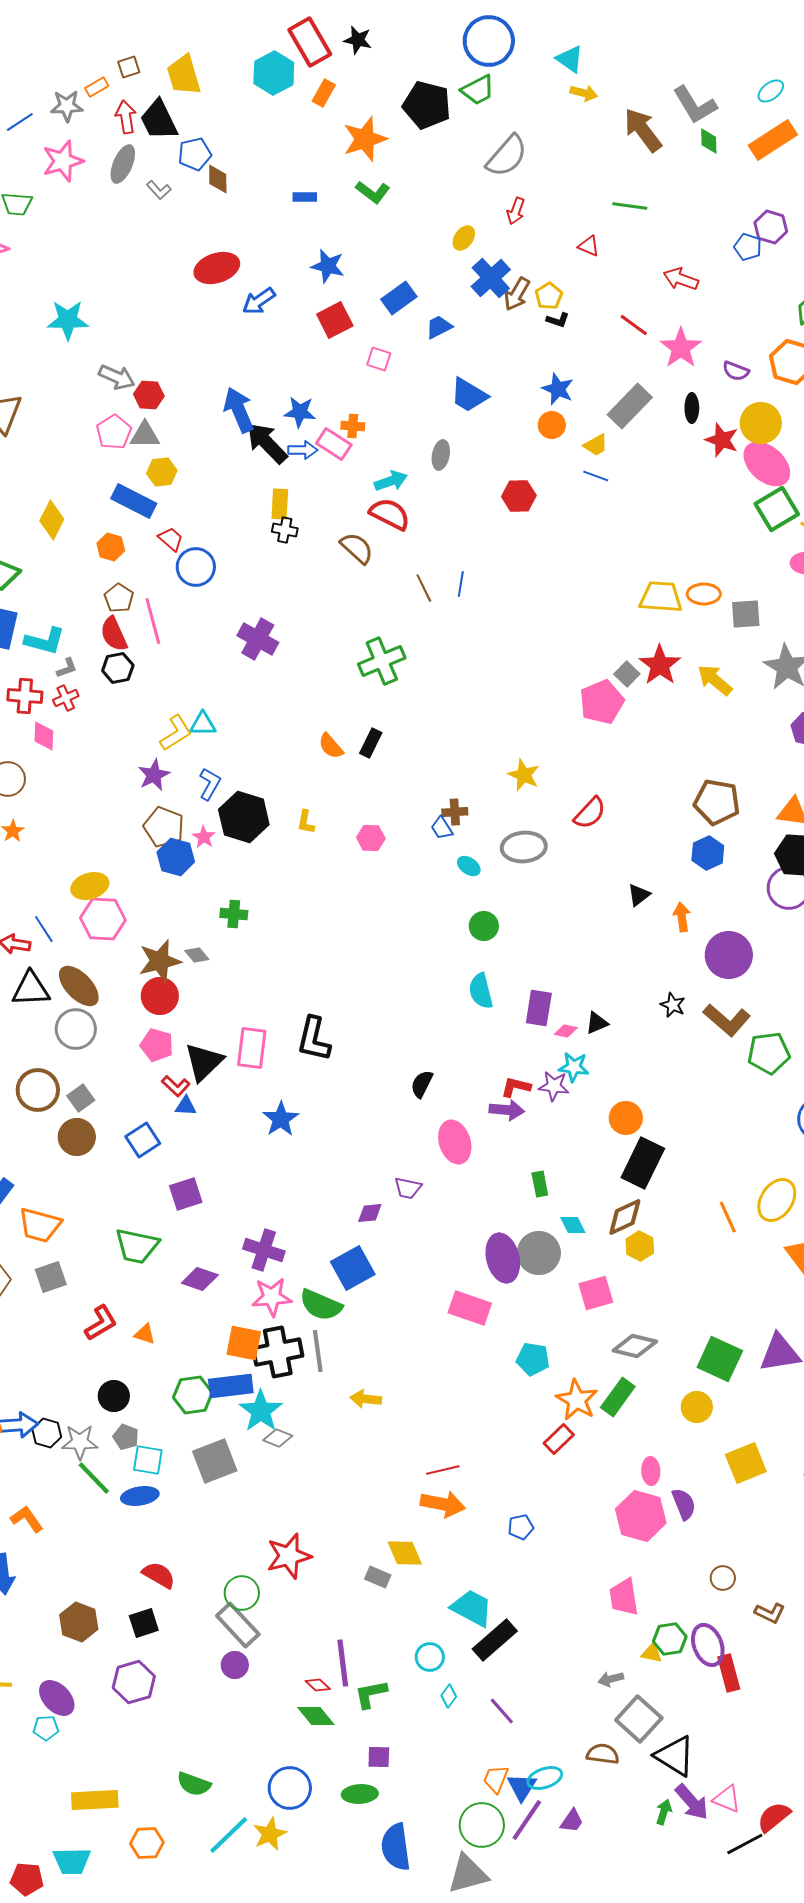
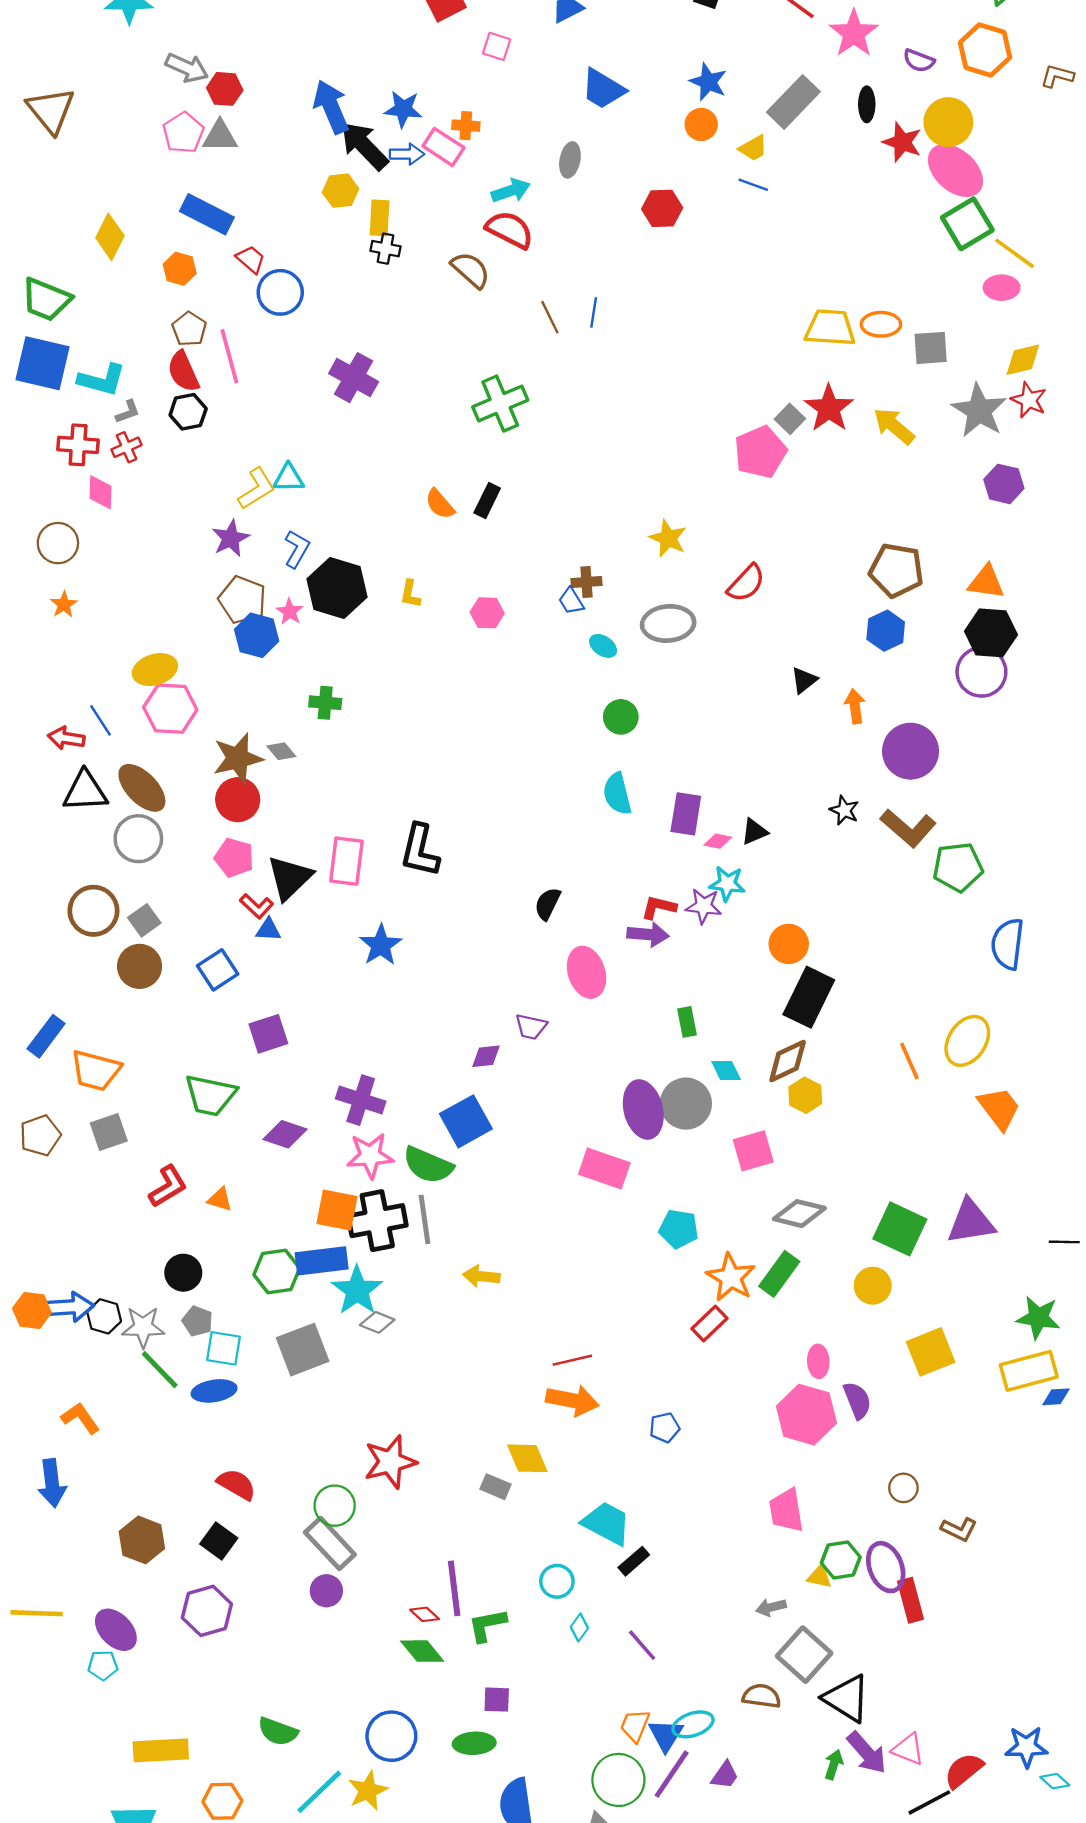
yellow hexagon: (162, 472) -> (341, 191), moved
black square: (144, 1623) -> (219, 1541), turned -36
black rectangle: (495, 1640) -> (634, 1561), size x0.6

